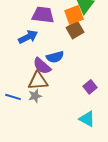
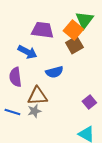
orange square: (74, 15) -> (73, 30), turned -30
blue arrow: (28, 37) -> (27, 52), turned 54
purple semicircle: (42, 66) -> (15, 77), moved, turned 42

